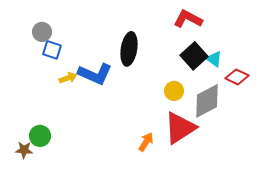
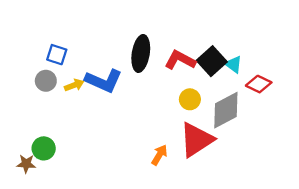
red L-shape: (188, 19) -> (180, 60), moved
gray circle: (42, 32) -> (46, 81), moved

